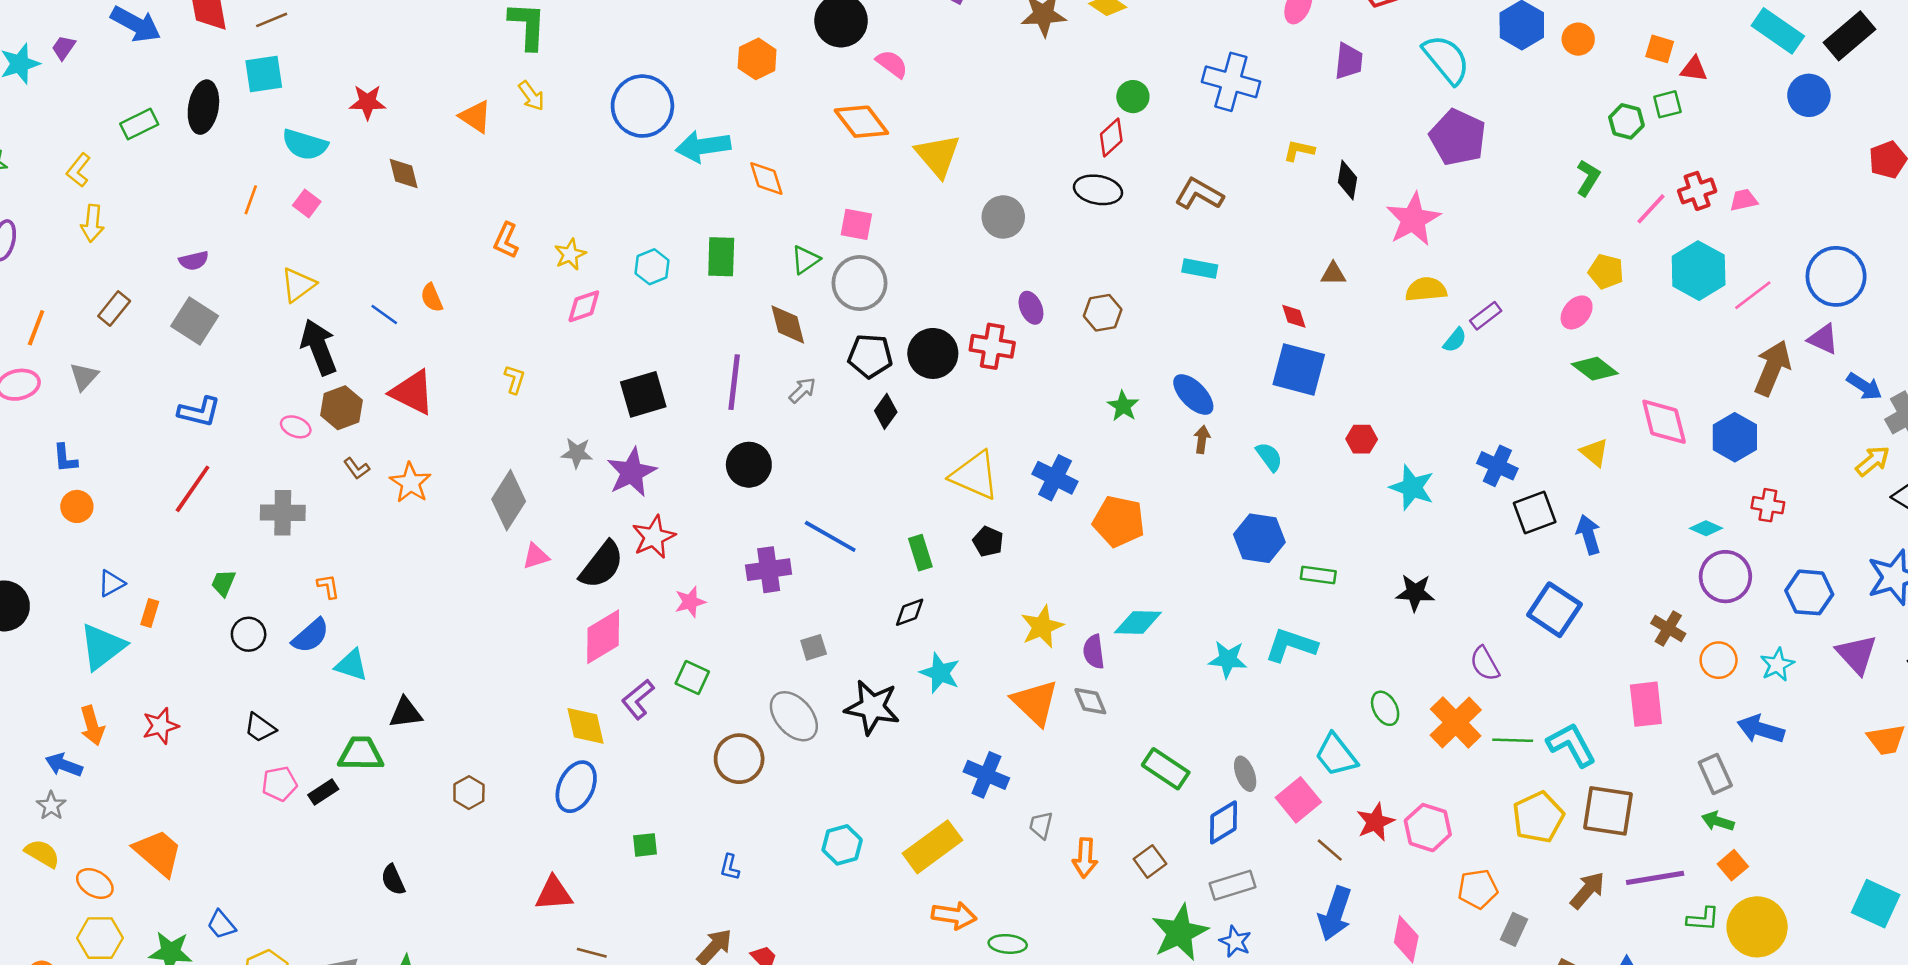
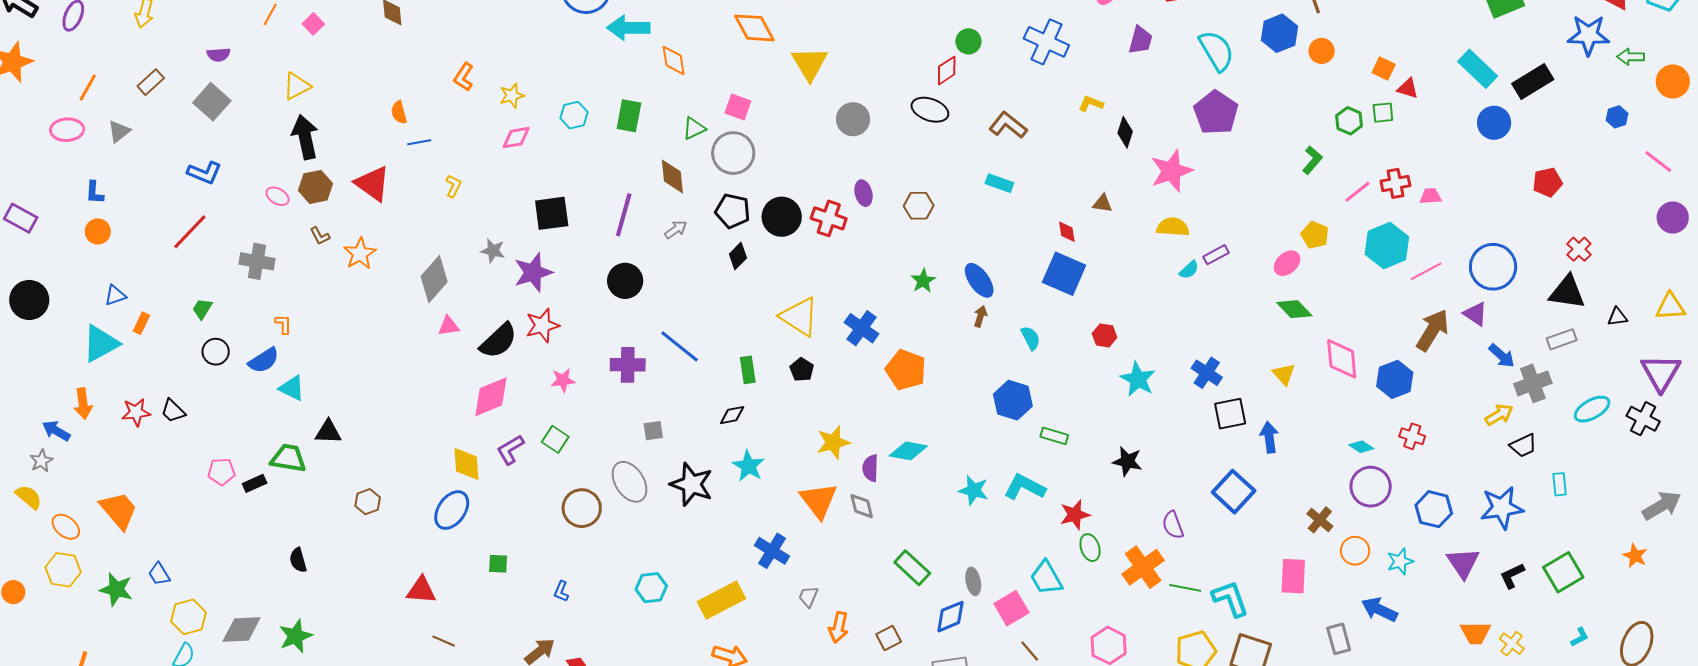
blue line: (384, 314) -> (419, 142), moved, turned -55
black trapezoid: (260, 728) -> (173, 411), moved
red star: (1375, 822) -> (1075, 515), moved

